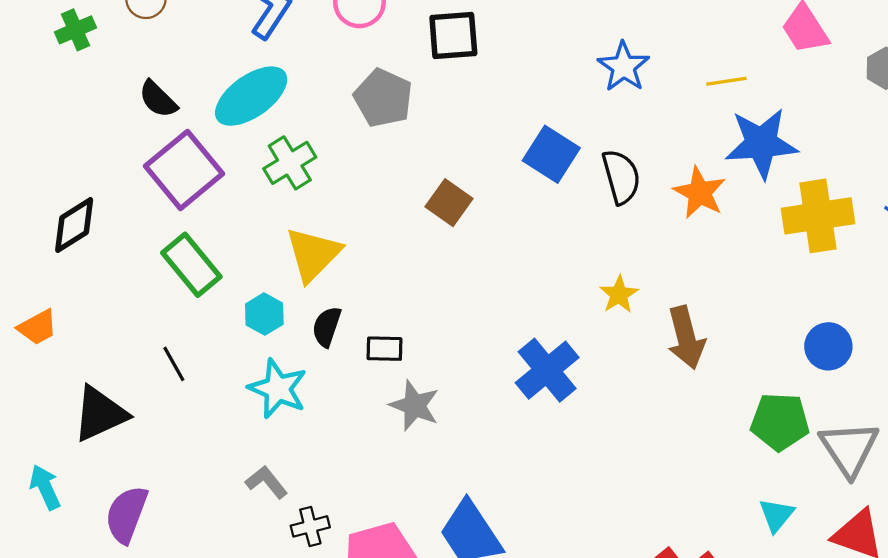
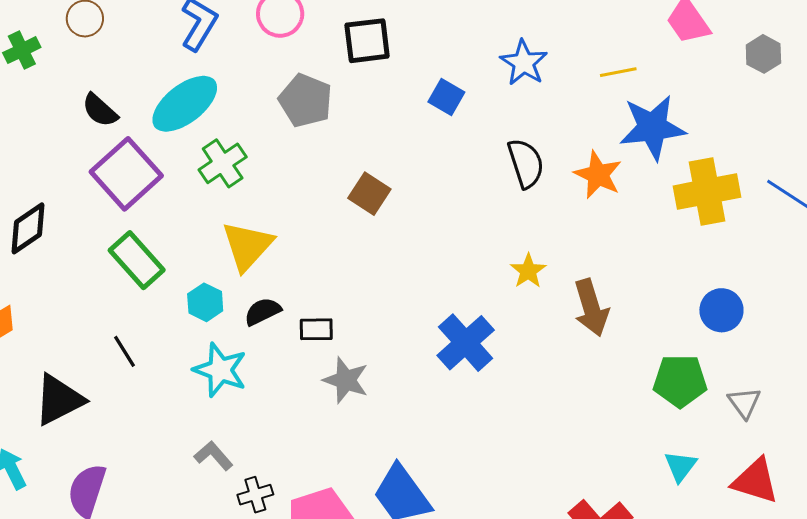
blue square: (551, 154) -> (446, 97), moved, size x0.7
black semicircle: (327, 327) -> (263, 311), turned 48
gray triangle: (849, 448) -> (744, 403), size x0.6

